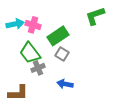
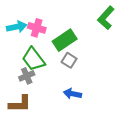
green L-shape: (95, 16) -> (106, 18), turned -30
gray cross: (38, 68) -> (27, 76), moved

